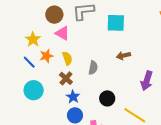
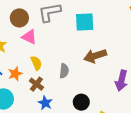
orange star: (46, 56) -> (15, 74), moved
brown arrow: (124, 56) -> (95, 56), size x1.5

